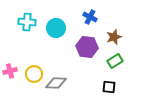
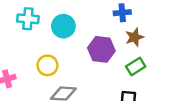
blue cross: (90, 17) -> (122, 13), moved, turned -32
yellow circle: (34, 74) -> (47, 65), moved

